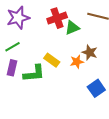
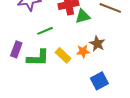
green line: (13, 47) -> (45, 31), moved
yellow rectangle: (52, 60) -> (63, 55), moved

